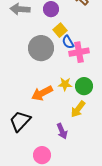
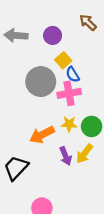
pink cross: (79, 52) -> (69, 93), moved
purple arrow: (62, 131) -> (66, 156), moved

